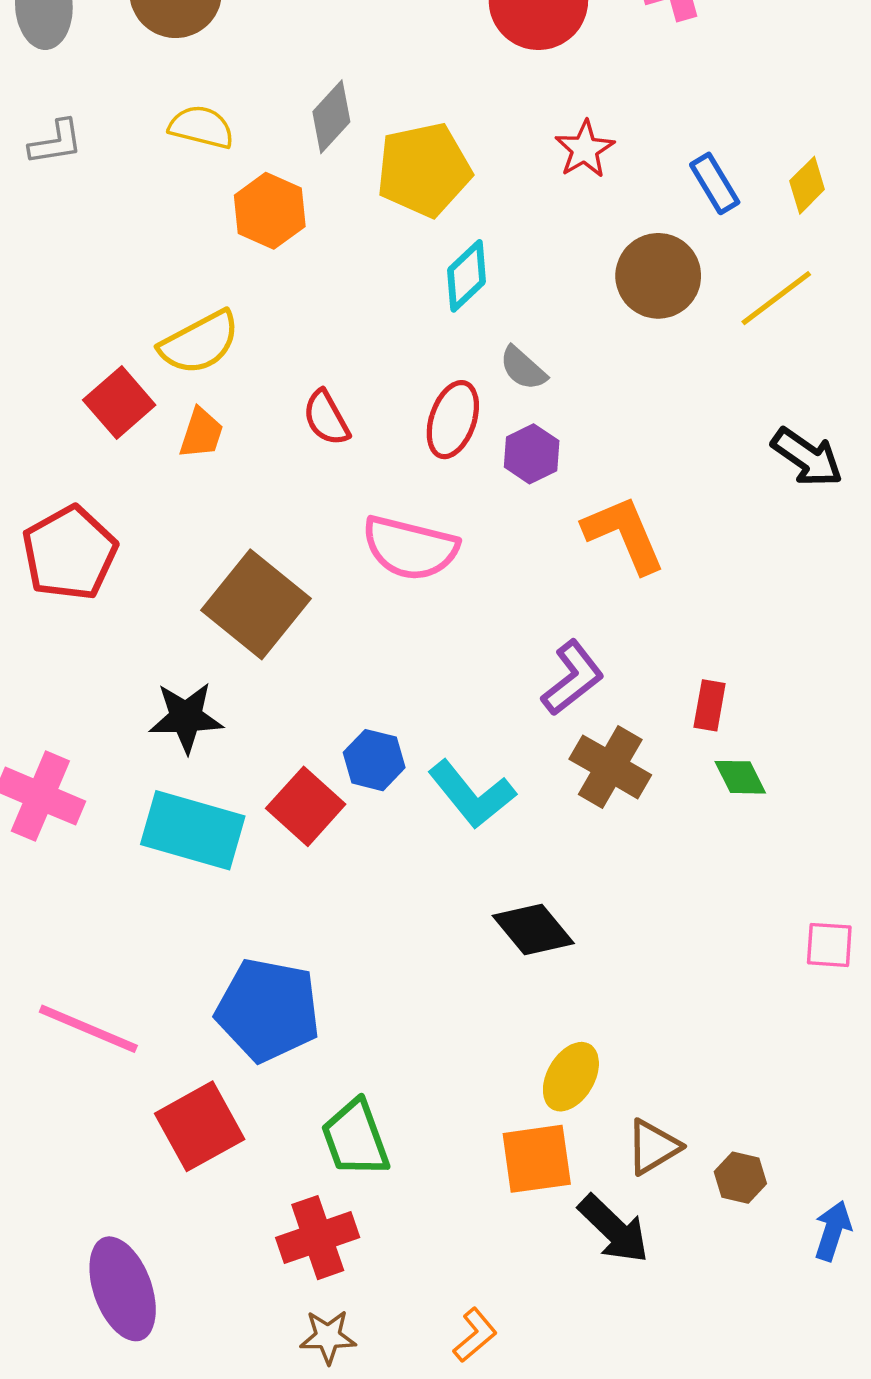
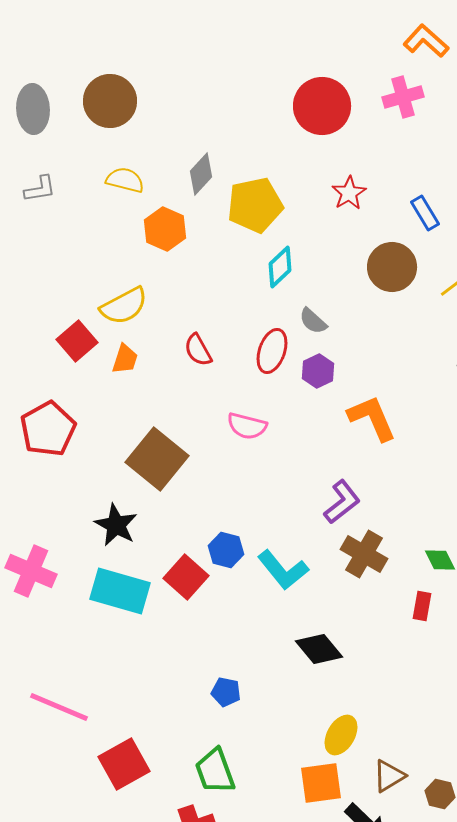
pink semicircle: (410, 548) -> (247, 426), size x0.7
red rectangle: (710, 705) -> (422, 606), moved
black star: (186, 717) -> (116, 525), turned 30
blue pentagon: (268, 1010) -> (226, 692), moved, size x0.5

